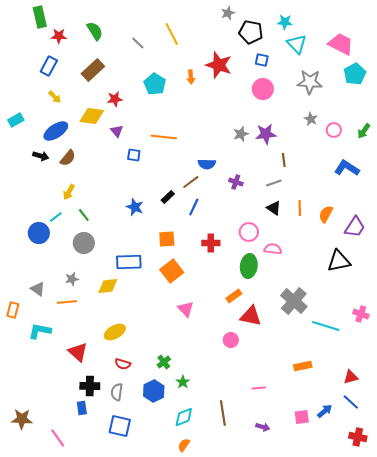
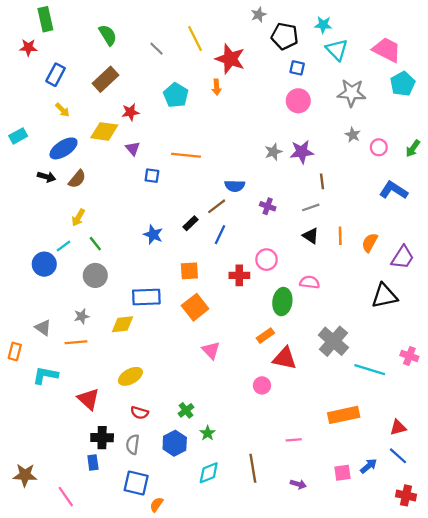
red star: (59, 36) -> (28, 47), moved
red star: (219, 65) -> (230, 59), moved
pink circle: (249, 232) -> (267, 260), moved
orange rectangle: (303, 366) -> (344, 415), size x1.5
orange semicircle: (184, 445) -> (157, 505), moved

